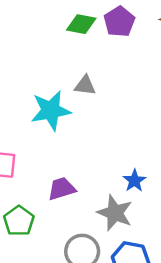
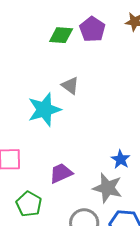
gray triangle: (85, 85) -> (70, 85), turned 36

